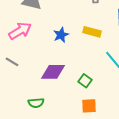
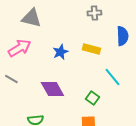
purple diamond: (53, 72) -> (52, 89), turned 60
green square: (85, 81) -> (92, 98), moved

